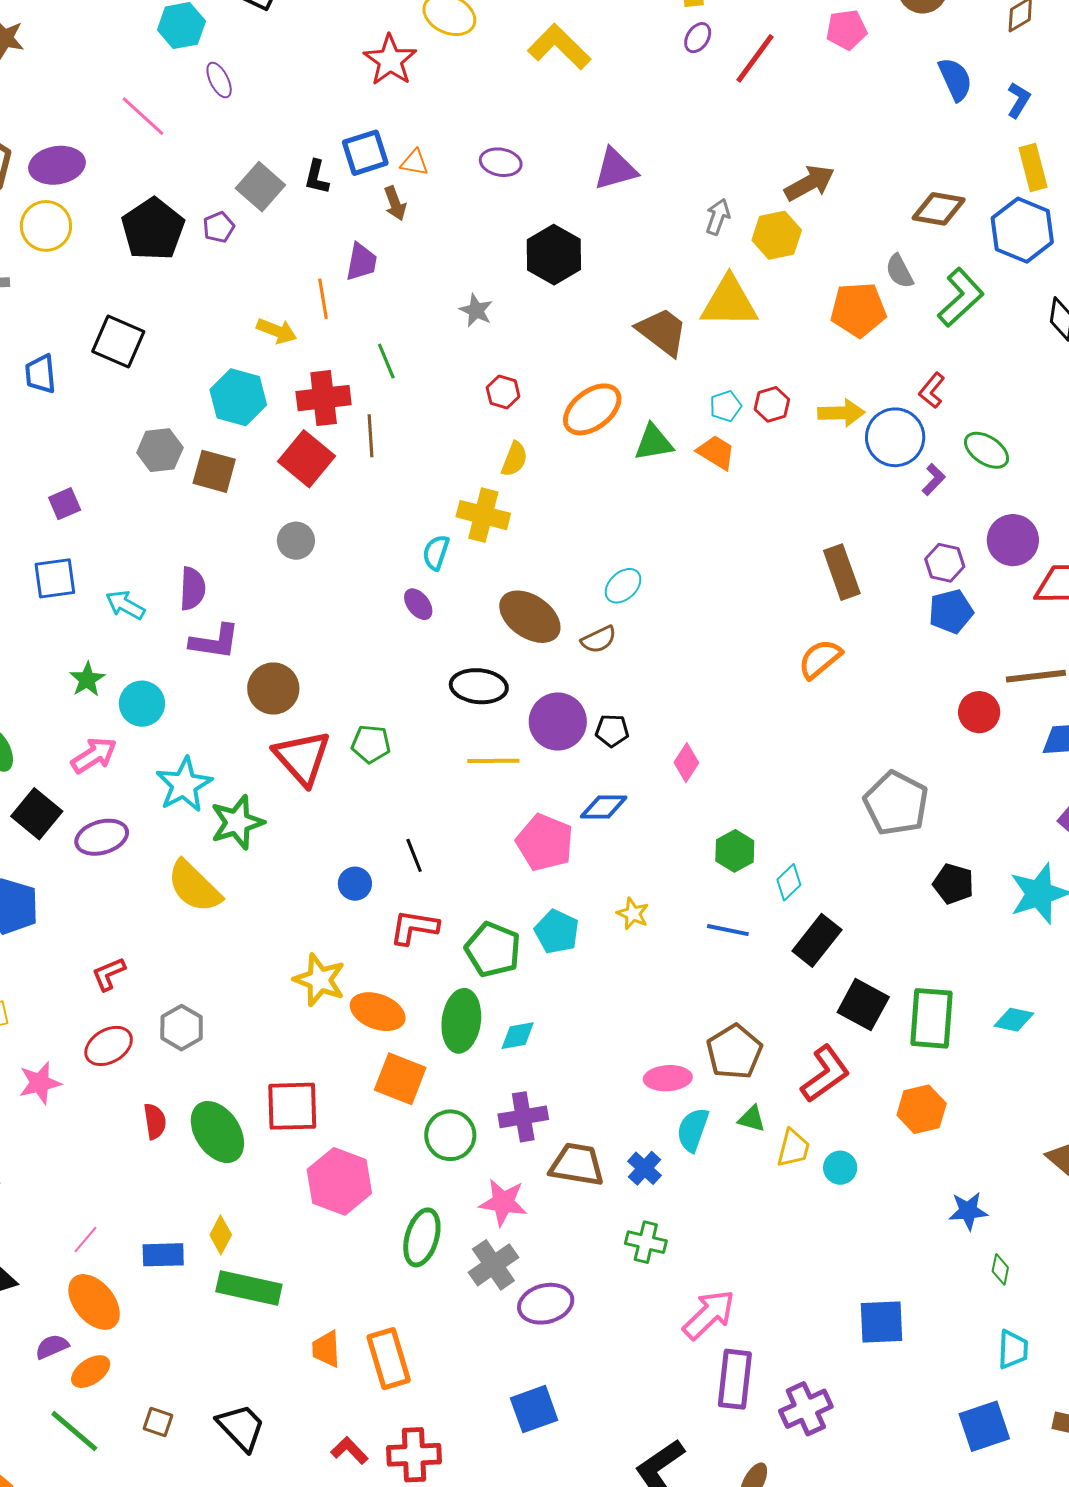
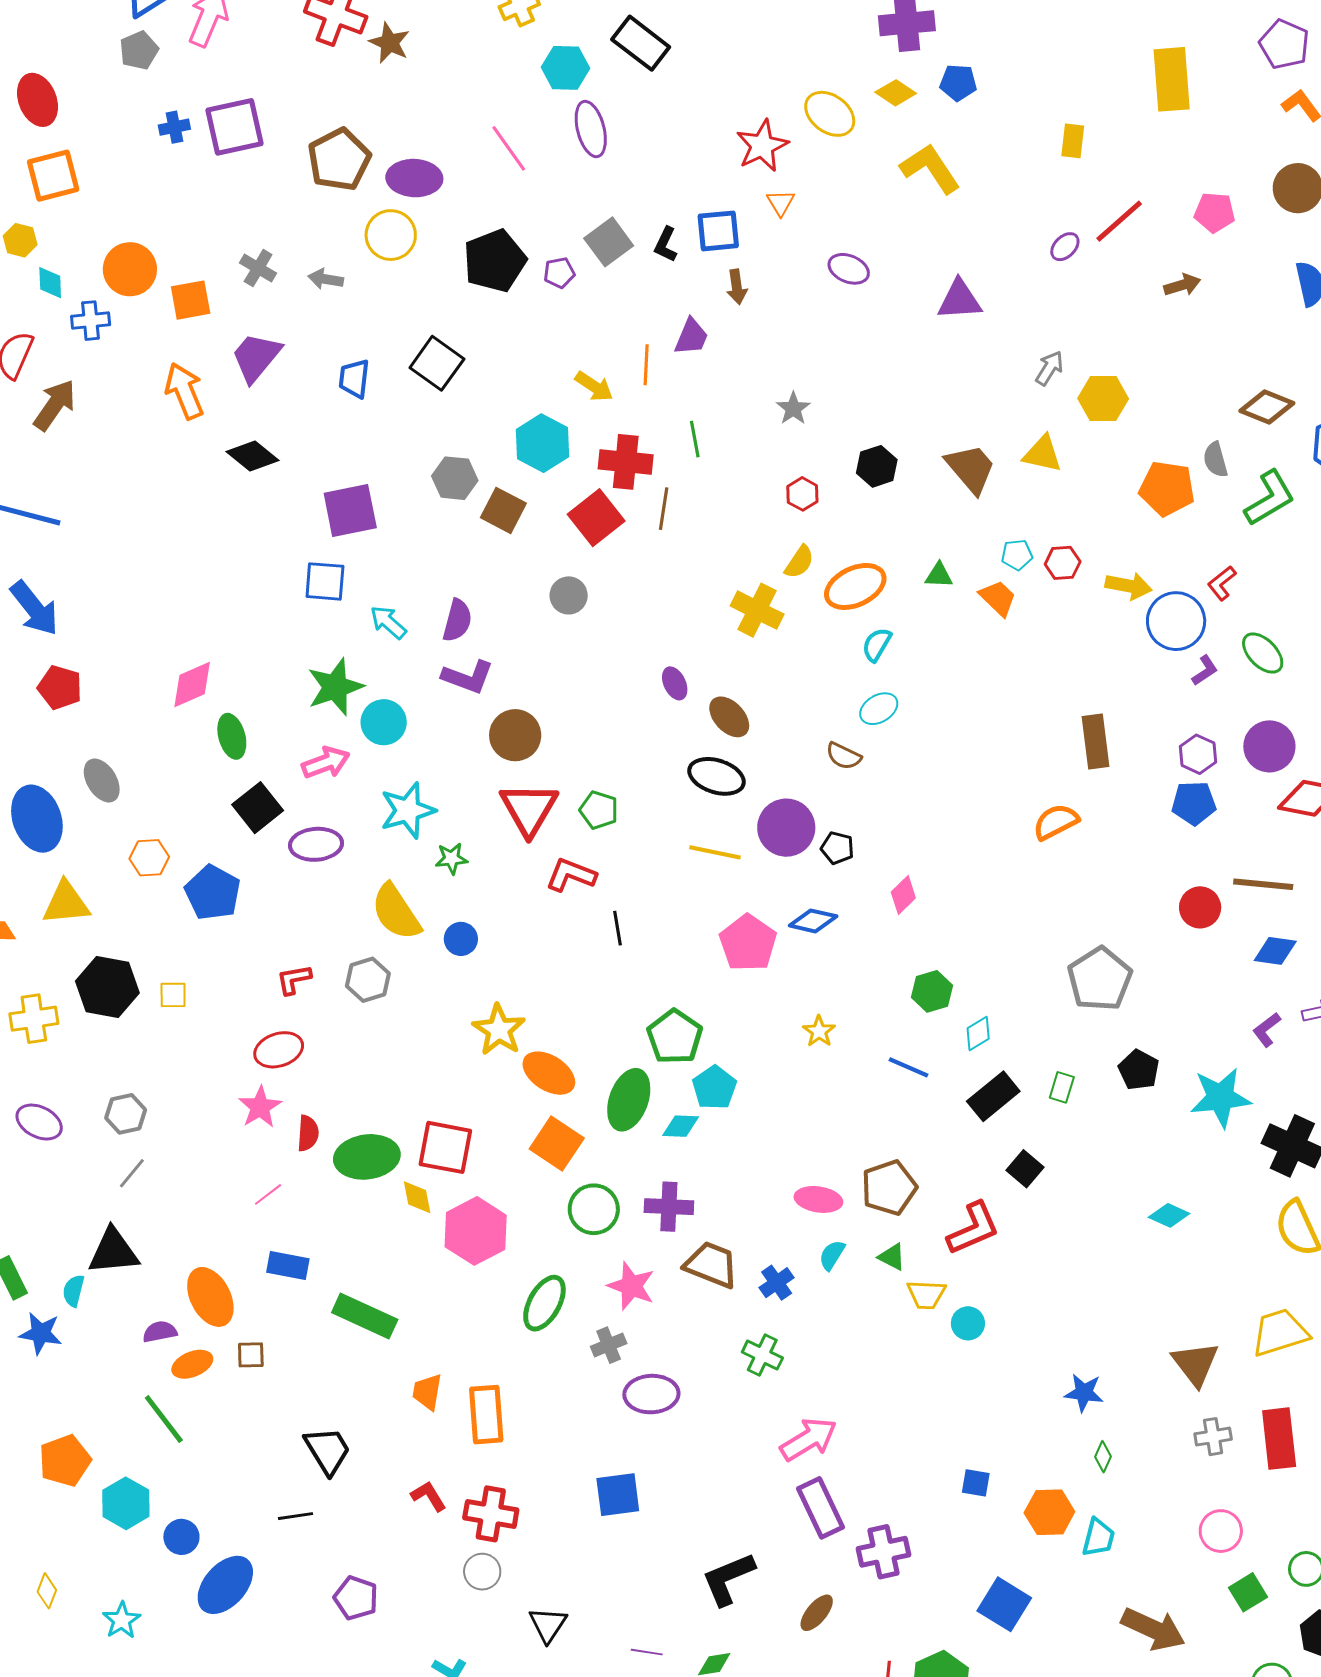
purple ellipse: (698, 38) -> (1065, 247), moved
purple ellipse: (219, 80) -> (591, 129), size x1.5
orange triangle: (415, 163) -> (781, 203), moved, turned 36
brown arrow: (809, 183) -> (1182, 285), moved, size x0.7
black hexagon: (554, 255) -> (877, 466), moved, size x0.7
yellow triangle: (729, 302) -> (1042, 454), size x0.7
orange ellipse: (592, 409) -> (855, 586), moved
green triangle: (654, 443) -> (939, 575), size x0.7
purple square: (65, 504) -> (350, 510), size x1.8
cyan semicircle: (436, 552) -> (877, 645), moved
brown ellipse: (530, 617) -> (729, 717), moved, size x0.7
brown semicircle: (599, 640) -> (844, 756), turned 39
green star: (87, 679) -> (335, 687), size x1.6
green star: (237, 822) -> (452, 858), size x0.6
blue circle: (355, 884) -> (461, 939), moved
red L-shape: (414, 927) -> (571, 875), moved
cyan pentagon: (557, 932) -> (714, 1088), moved
black square: (863, 1005) -> (1025, 1169), size x0.7
green rectangle: (932, 1018) -> (1062, 1087), moved, size x0.5
gray hexagon: (182, 1028) -> (368, 980), moved
pink star: (40, 1083) -> (260, 1107), moved, turned -30
orange hexagon: (922, 1109) -> (1049, 1512), moved
cyan semicircle: (693, 1130) -> (832, 1255), size x0.7
green ellipse: (217, 1132) -> (367, 1157), turned -76
yellow trapezoid: (793, 1148) -> (926, 1294), turned 66
yellow diamond: (221, 1235) -> (417, 1197), moved, turned -51
pink line: (86, 1240) -> (268, 1194), moved
gray cross: (493, 1265) -> (609, 1345), size x0.7
blue square: (881, 1322) -> (976, 1483), size x0.6
purple rectangle: (735, 1379) -> (820, 1508), turned -44
brown square: (158, 1422) -> (251, 1355), moved, turned -32
blue square: (984, 1426) -> (1004, 1604), moved, turned 38

